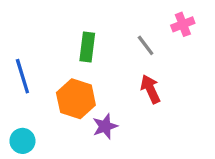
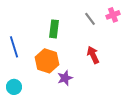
gray line: (146, 45) -> (90, 19), moved

